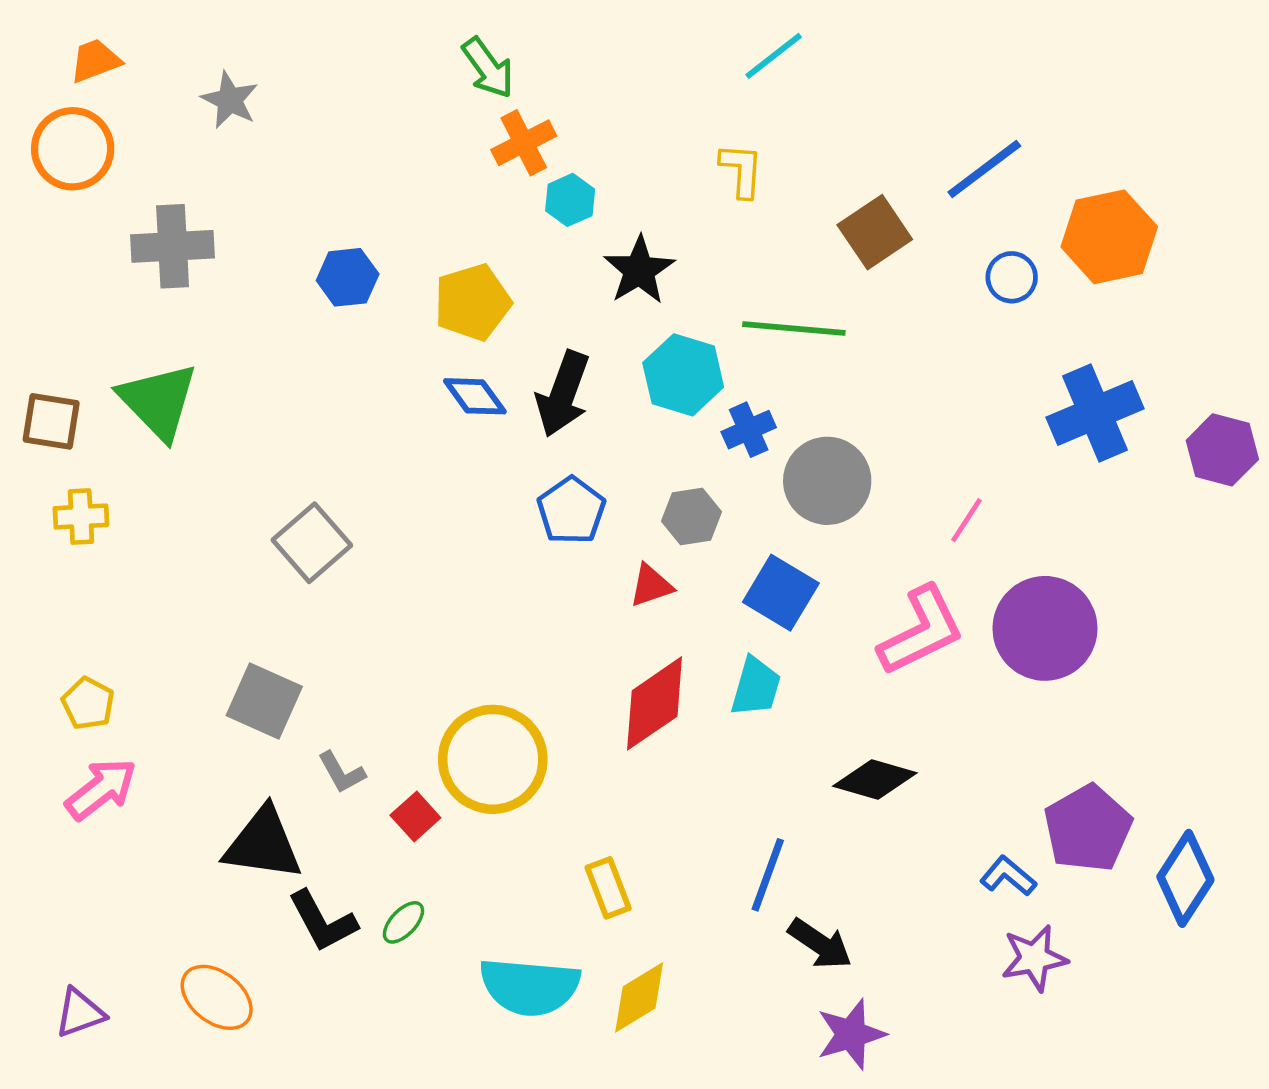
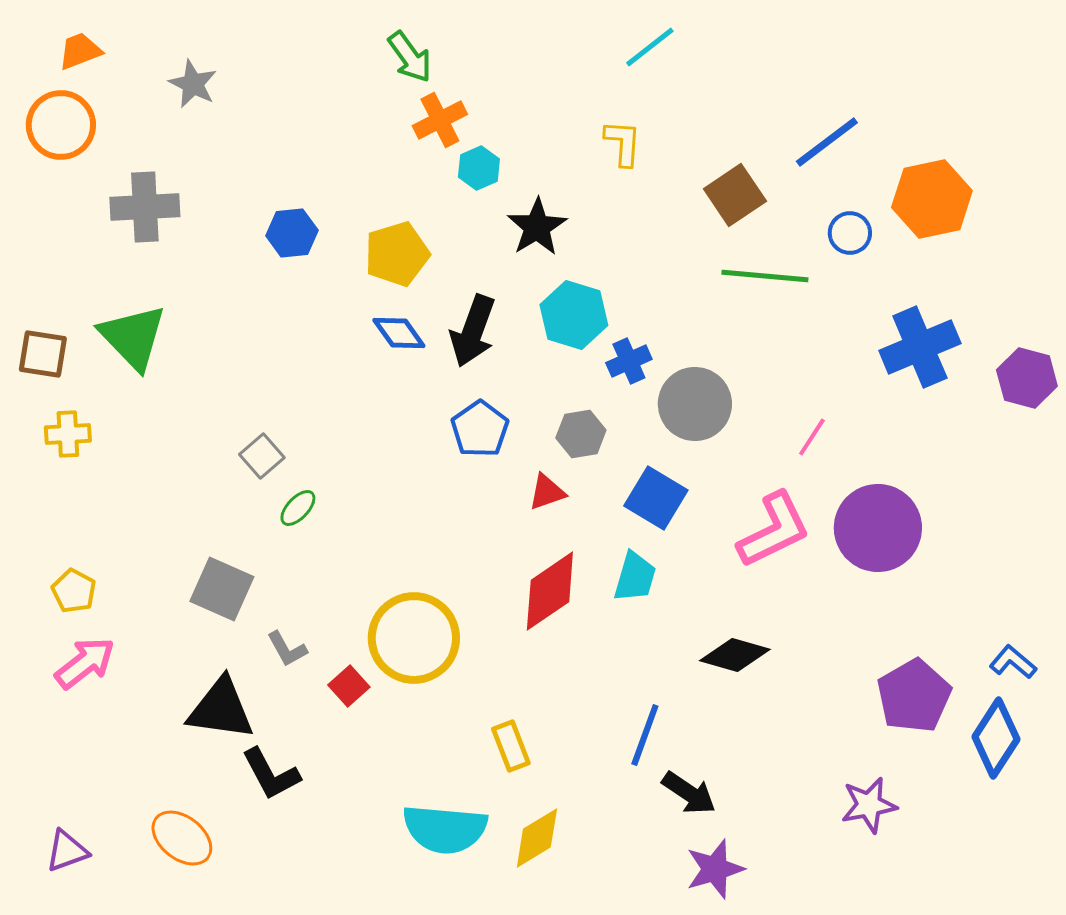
green line: (794, 328) -> (765, 276), moved
gray square: (312, 543) -> (262, 456), size x0.7
blue L-shape: (1008, 876) -> (1013, 662), moved
green ellipse: (403, 922) -> (298, 508), moved

